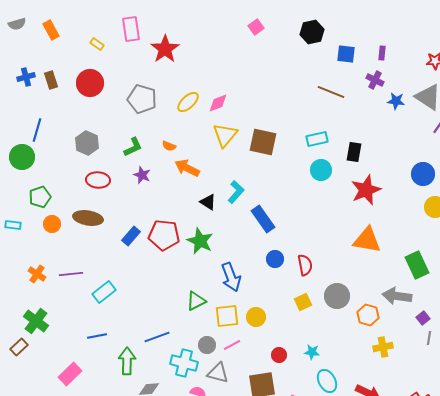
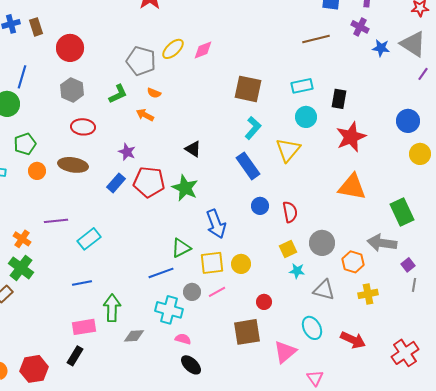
red circle: (90, 83) -> (70, 48), moved
brown line: (331, 92) -> (316, 39), turned -36
gray pentagon: (142, 99) -> (141, 61), moved
yellow triangle: (225, 135) -> (288, 150), moved
orange arrow: (187, 168) -> (145, 115), moved, size x0.7
purple star: (142, 175) -> (127, 152), moved
cyan L-shape: (236, 192) -> (253, 128), moved
orange cross: (37, 274) -> (22, 239), moved
blue line: (157, 337) -> (161, 273), moved
cyan star: (312, 352) -> (297, 271), moved
gray triangle: (218, 373) -> (324, 290), moved
pink rectangle: (70, 374) -> (84, 327), moved, turned 35

